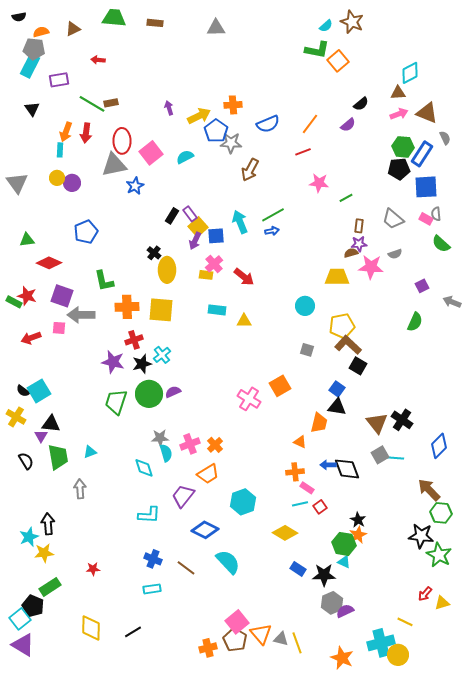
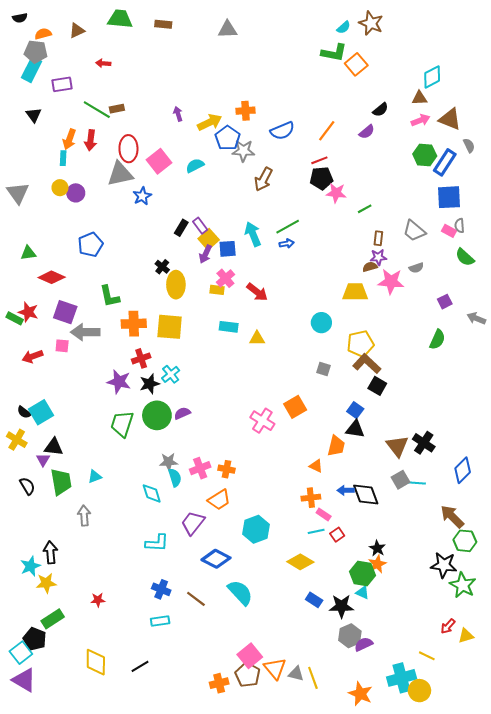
black pentagon: (399, 169) -> (321, 178), moved
orange cross: (215, 445) -> (227, 469), turned -35

